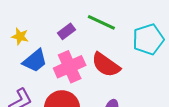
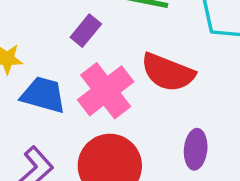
blue trapezoid: (35, 61) -> (43, 95), turned -112

